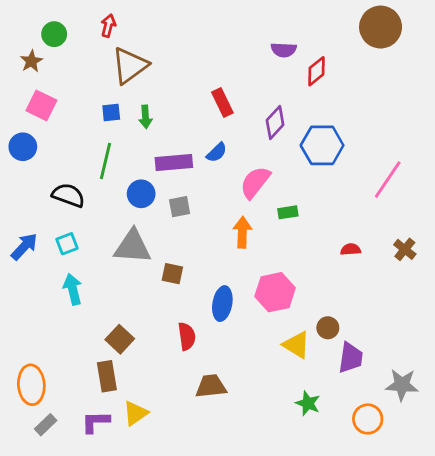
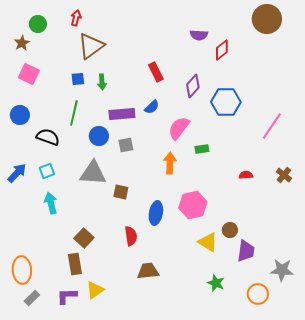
blue circle: (23, 147) -> (20, 115), moved

